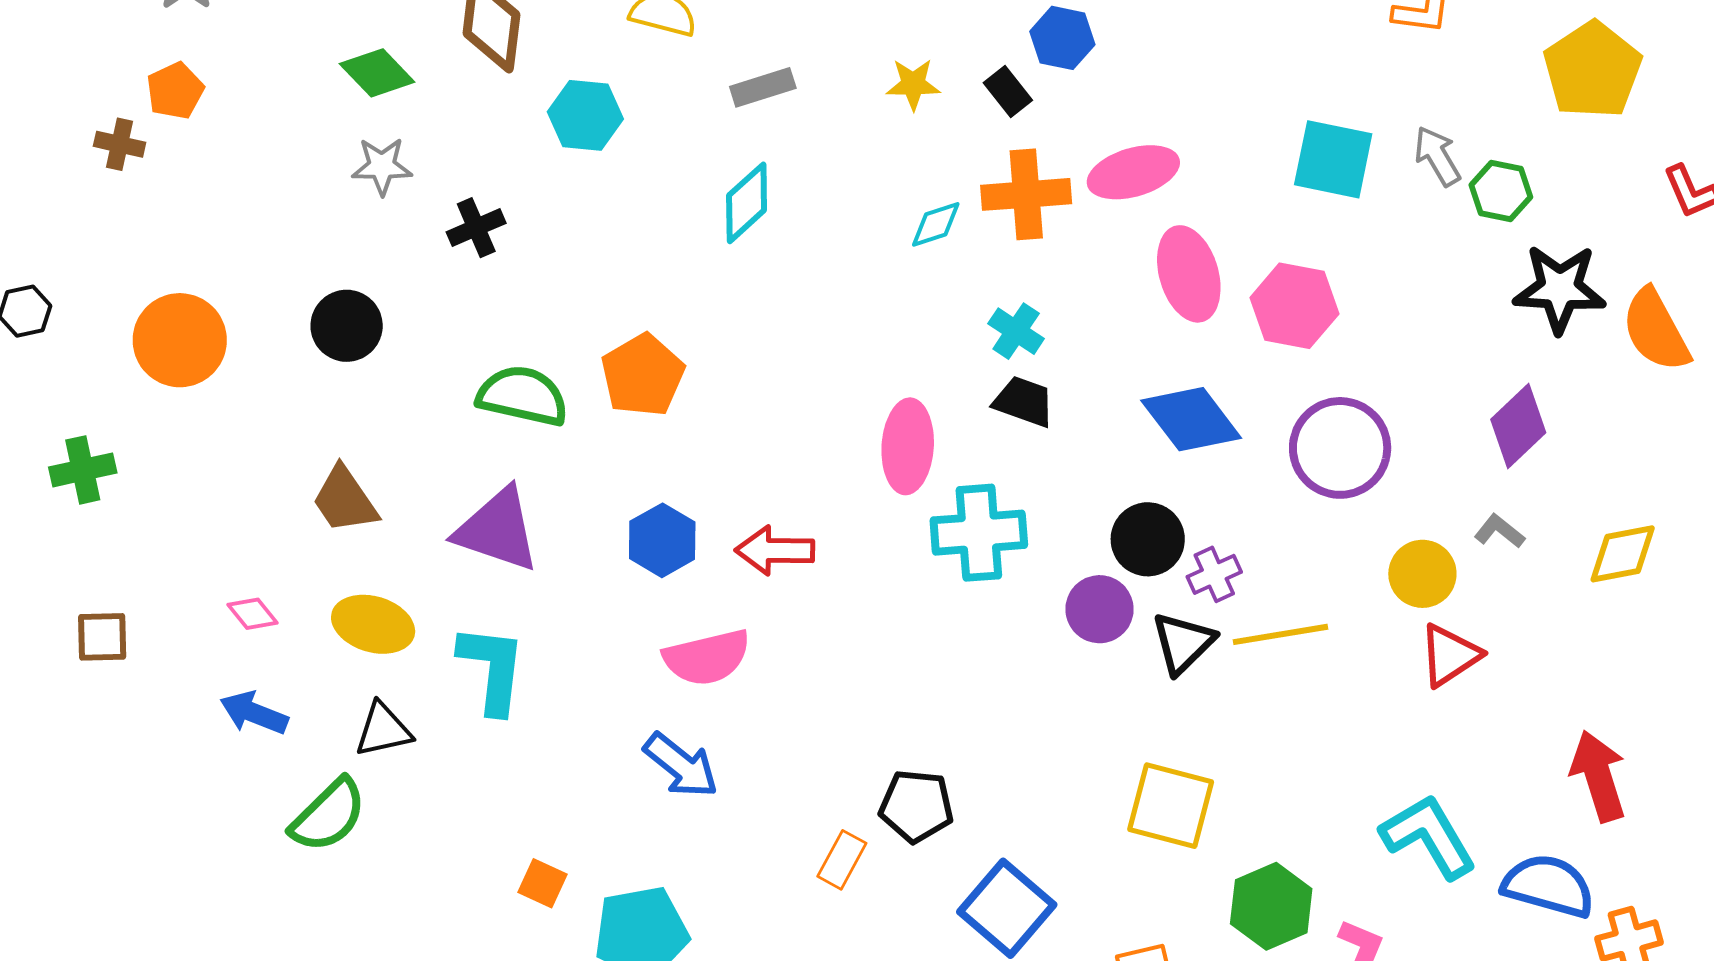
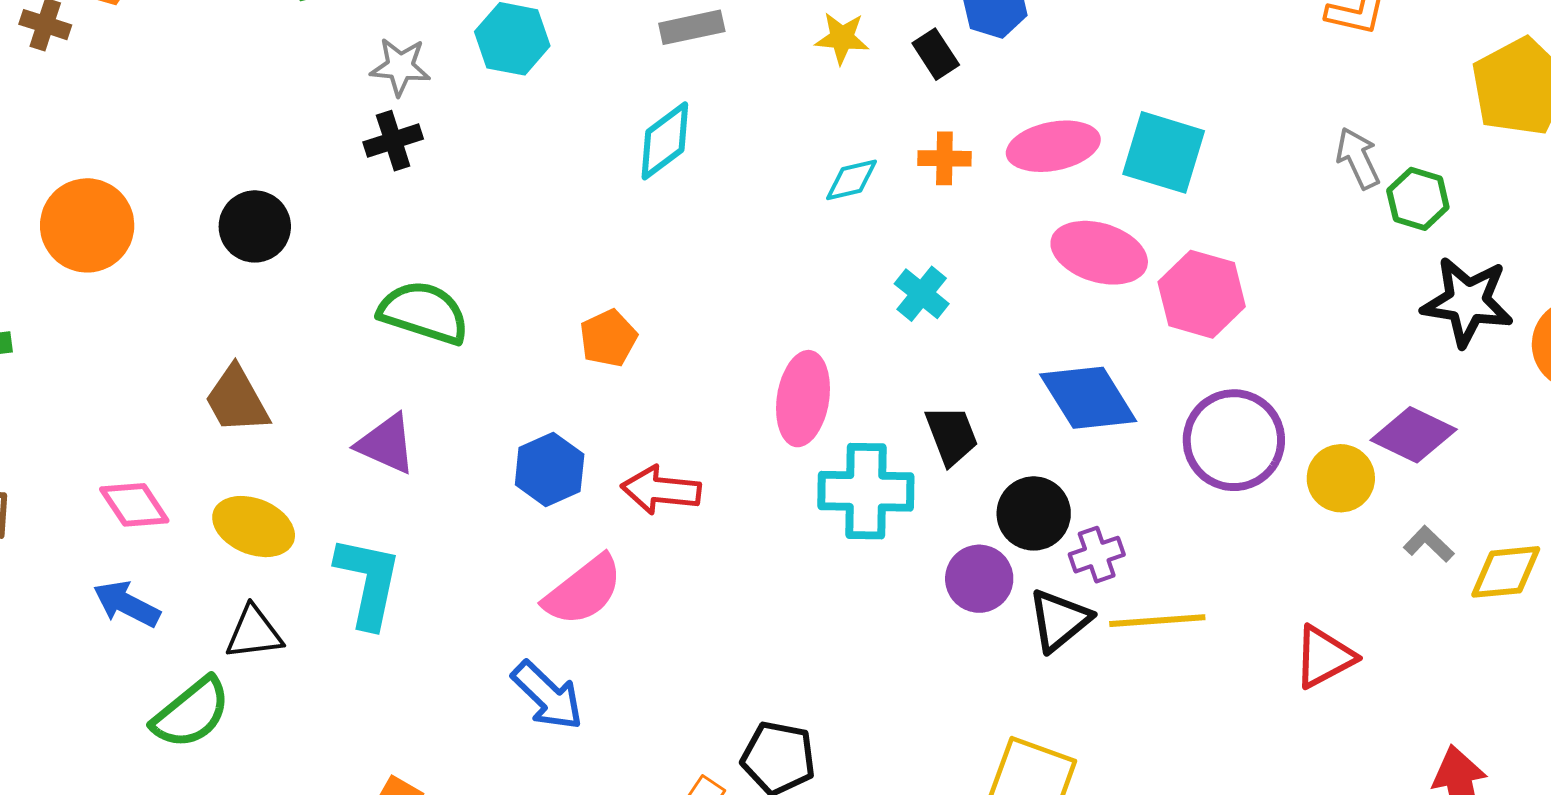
cyan square: (1333, 159) -> (1164, 152), moved
gray star: (382, 166) -> (400, 67), moved
orange cross: (1026, 194) -> (944, 158), size x0.6
pink ellipse: (1189, 274) -> (1099, 253), turned -62
orange pentagon: (643, 375) -> (608, 338), moved, size x0.7
black trapezoid: (1024, 402) -> (952, 435), moved, turned 44
purple diamond: (1518, 426) -> (1414, 435), turned 64
purple triangle: (497, 530) -> (386, 444), size x0.7
gray L-shape: (1499, 531) -> (1429, 544), moved
yellow circle: (1422, 574) -> (1341, 478), moved
pink diamond: (252, 614) -> (134, 505), size x1.4
pink semicircle: (707, 657) -> (583, 590), turned -30

